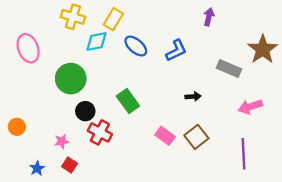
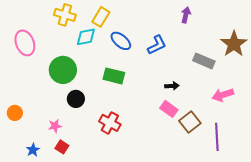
green rectangle: (128, 101) -> (114, 76), moved, turned -40
red cross: (100, 132) -> (110, 123), moved
pink rectangle: (165, 136) -> (169, 109), moved
brown square: (196, 137) -> (190, 122), moved

